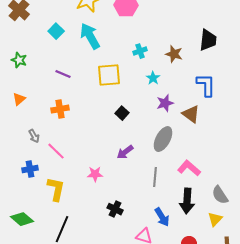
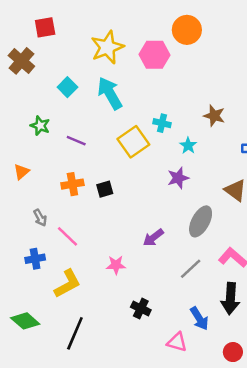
cyan cross: (140, 51) -> (162, 123), moved, turned 32
green star: (19, 60) -> (40, 126), moved
yellow square: (109, 75) -> (133, 142), turned -30
purple star: (165, 103) -> (178, 178), moved
black square: (122, 113) -> (105, 189), moved, turned 32
gray line: (155, 177) -> (191, 269), turned 42
yellow L-shape: (56, 189) -> (67, 284), turned 50

